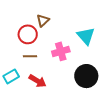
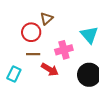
cyan rectangle: (11, 76) -> (14, 74), turned -35
red arrow: (37, 81) -> (50, 69), moved

